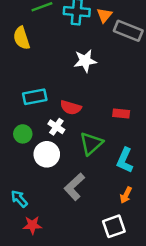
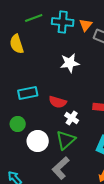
white cross: (56, 127) -> (72, 118), moved
green triangle: (91, 144) -> (66, 140), moved

